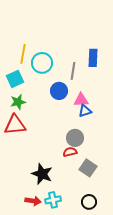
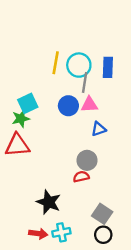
yellow line: (23, 54) -> (56, 63), moved
cyan circle: (42, 63) -> (79, 65), moved
cyan square: (15, 79) -> (28, 103), moved
pink triangle: (81, 100) -> (89, 105), moved
gray square: (88, 168) -> (102, 214), moved

